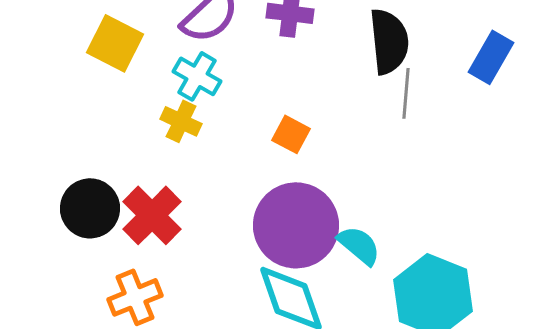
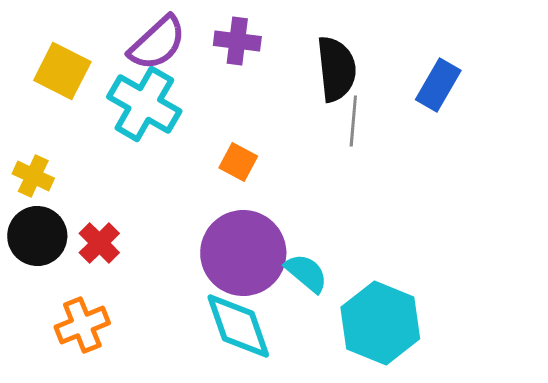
cyan cross: (197, 76) -> (144, 104), size x1.5
yellow cross: (181, 121) -> (33, 176), moved
red cross: (152, 215) -> (99, 243), size x0.7

